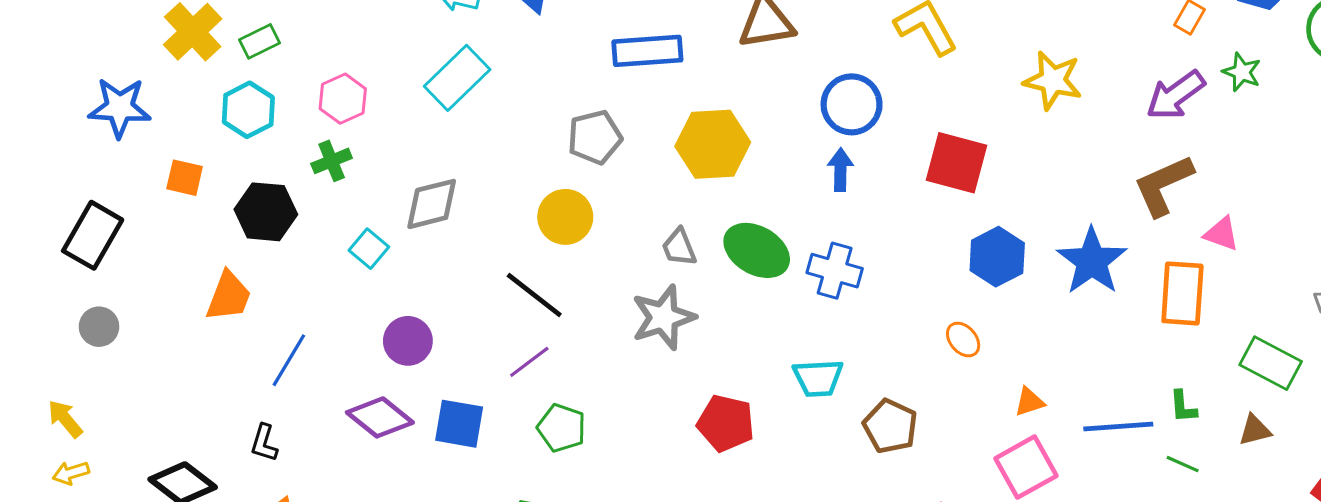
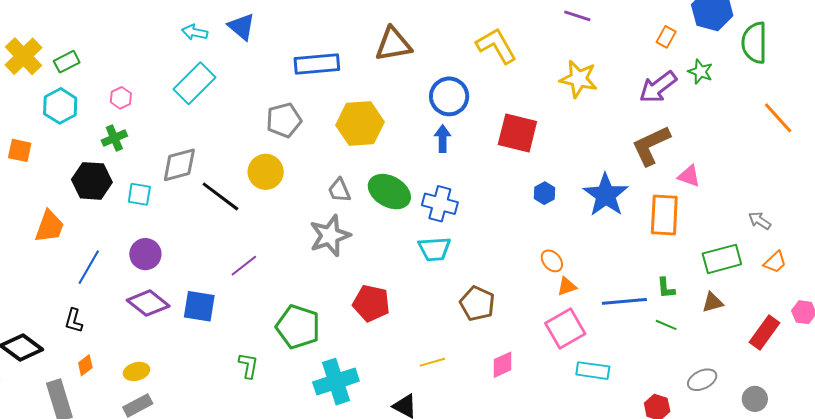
pink hexagon: (343, 99) -> (121, 98), size x0.7
black hexagon: (266, 212) -> (92, 181), moved
cyan square: (369, 249) -> (139, 194), turned -30
blue hexagon: (997, 257) -> (545, 193), size x0.6
black line: (534, 295) -> (220, 196), moved
orange ellipse: (963, 340) -> (552, 261), moved
purple circle: (408, 341) -> (145, 254), moved
green rectangle: (1271, 363) -> (722, 259), turned -42
cyan trapezoid: (818, 378) -> (434, 249), moved
green pentagon: (562, 428) -> (298, 327), moved, size x1.4

